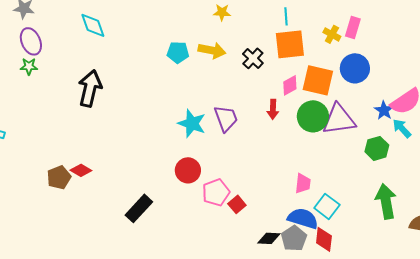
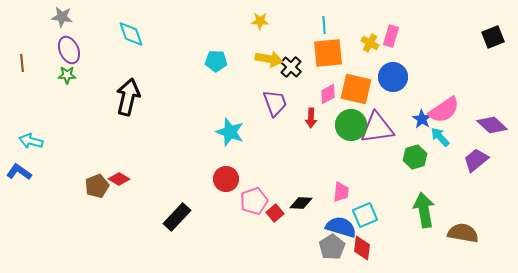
yellow arrow: (212, 50) -> (269, 59), moved
purple trapezoid: (226, 118) -> (275, 103), moved
cyan square: (327, 206) -> (365, 215), turned 30
black diamond: (269, 238) -> (301, 203), moved

